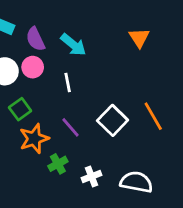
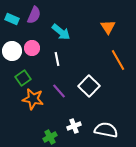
purple semicircle: (35, 39) -> (34, 15), moved, turned -132
orange line: (153, 116) -> (118, 60), moved
orange star: (34, 139) -> (33, 99), turned 30
green cross: (58, 164) -> (50, 137), moved

